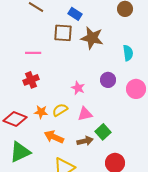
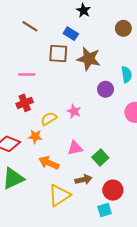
purple circle: (108, 80) -> (106, 89), moved
yellow semicircle: (60, 110) -> (49, 119), moved
pink triangle: (85, 114) -> (75, 148), moved
brown arrow: (85, 141) -> (83, 180), moved

